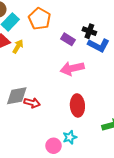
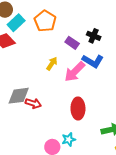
blue L-shape: (99, 45) -> (93, 61), moved
yellow arrow: (18, 46) -> (52, 64), moved
pink arrow: (72, 68) -> (75, 72), turned -35

